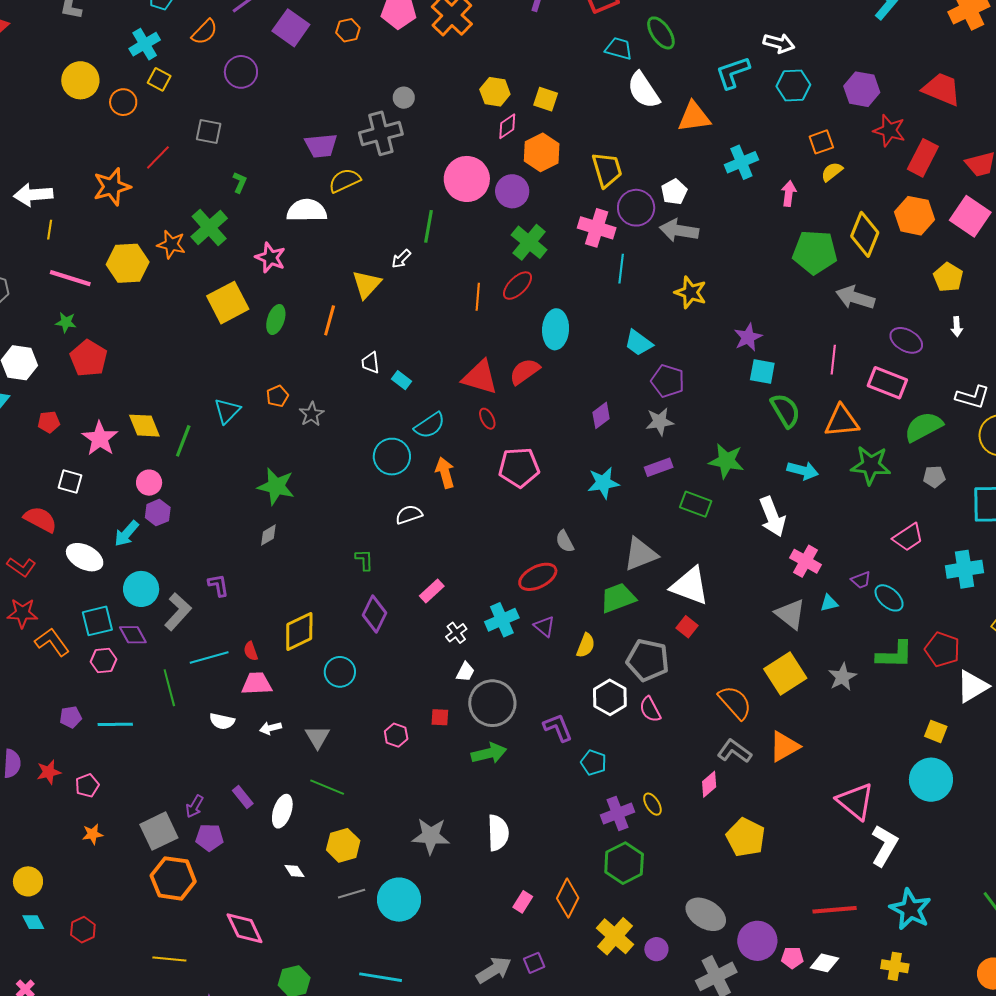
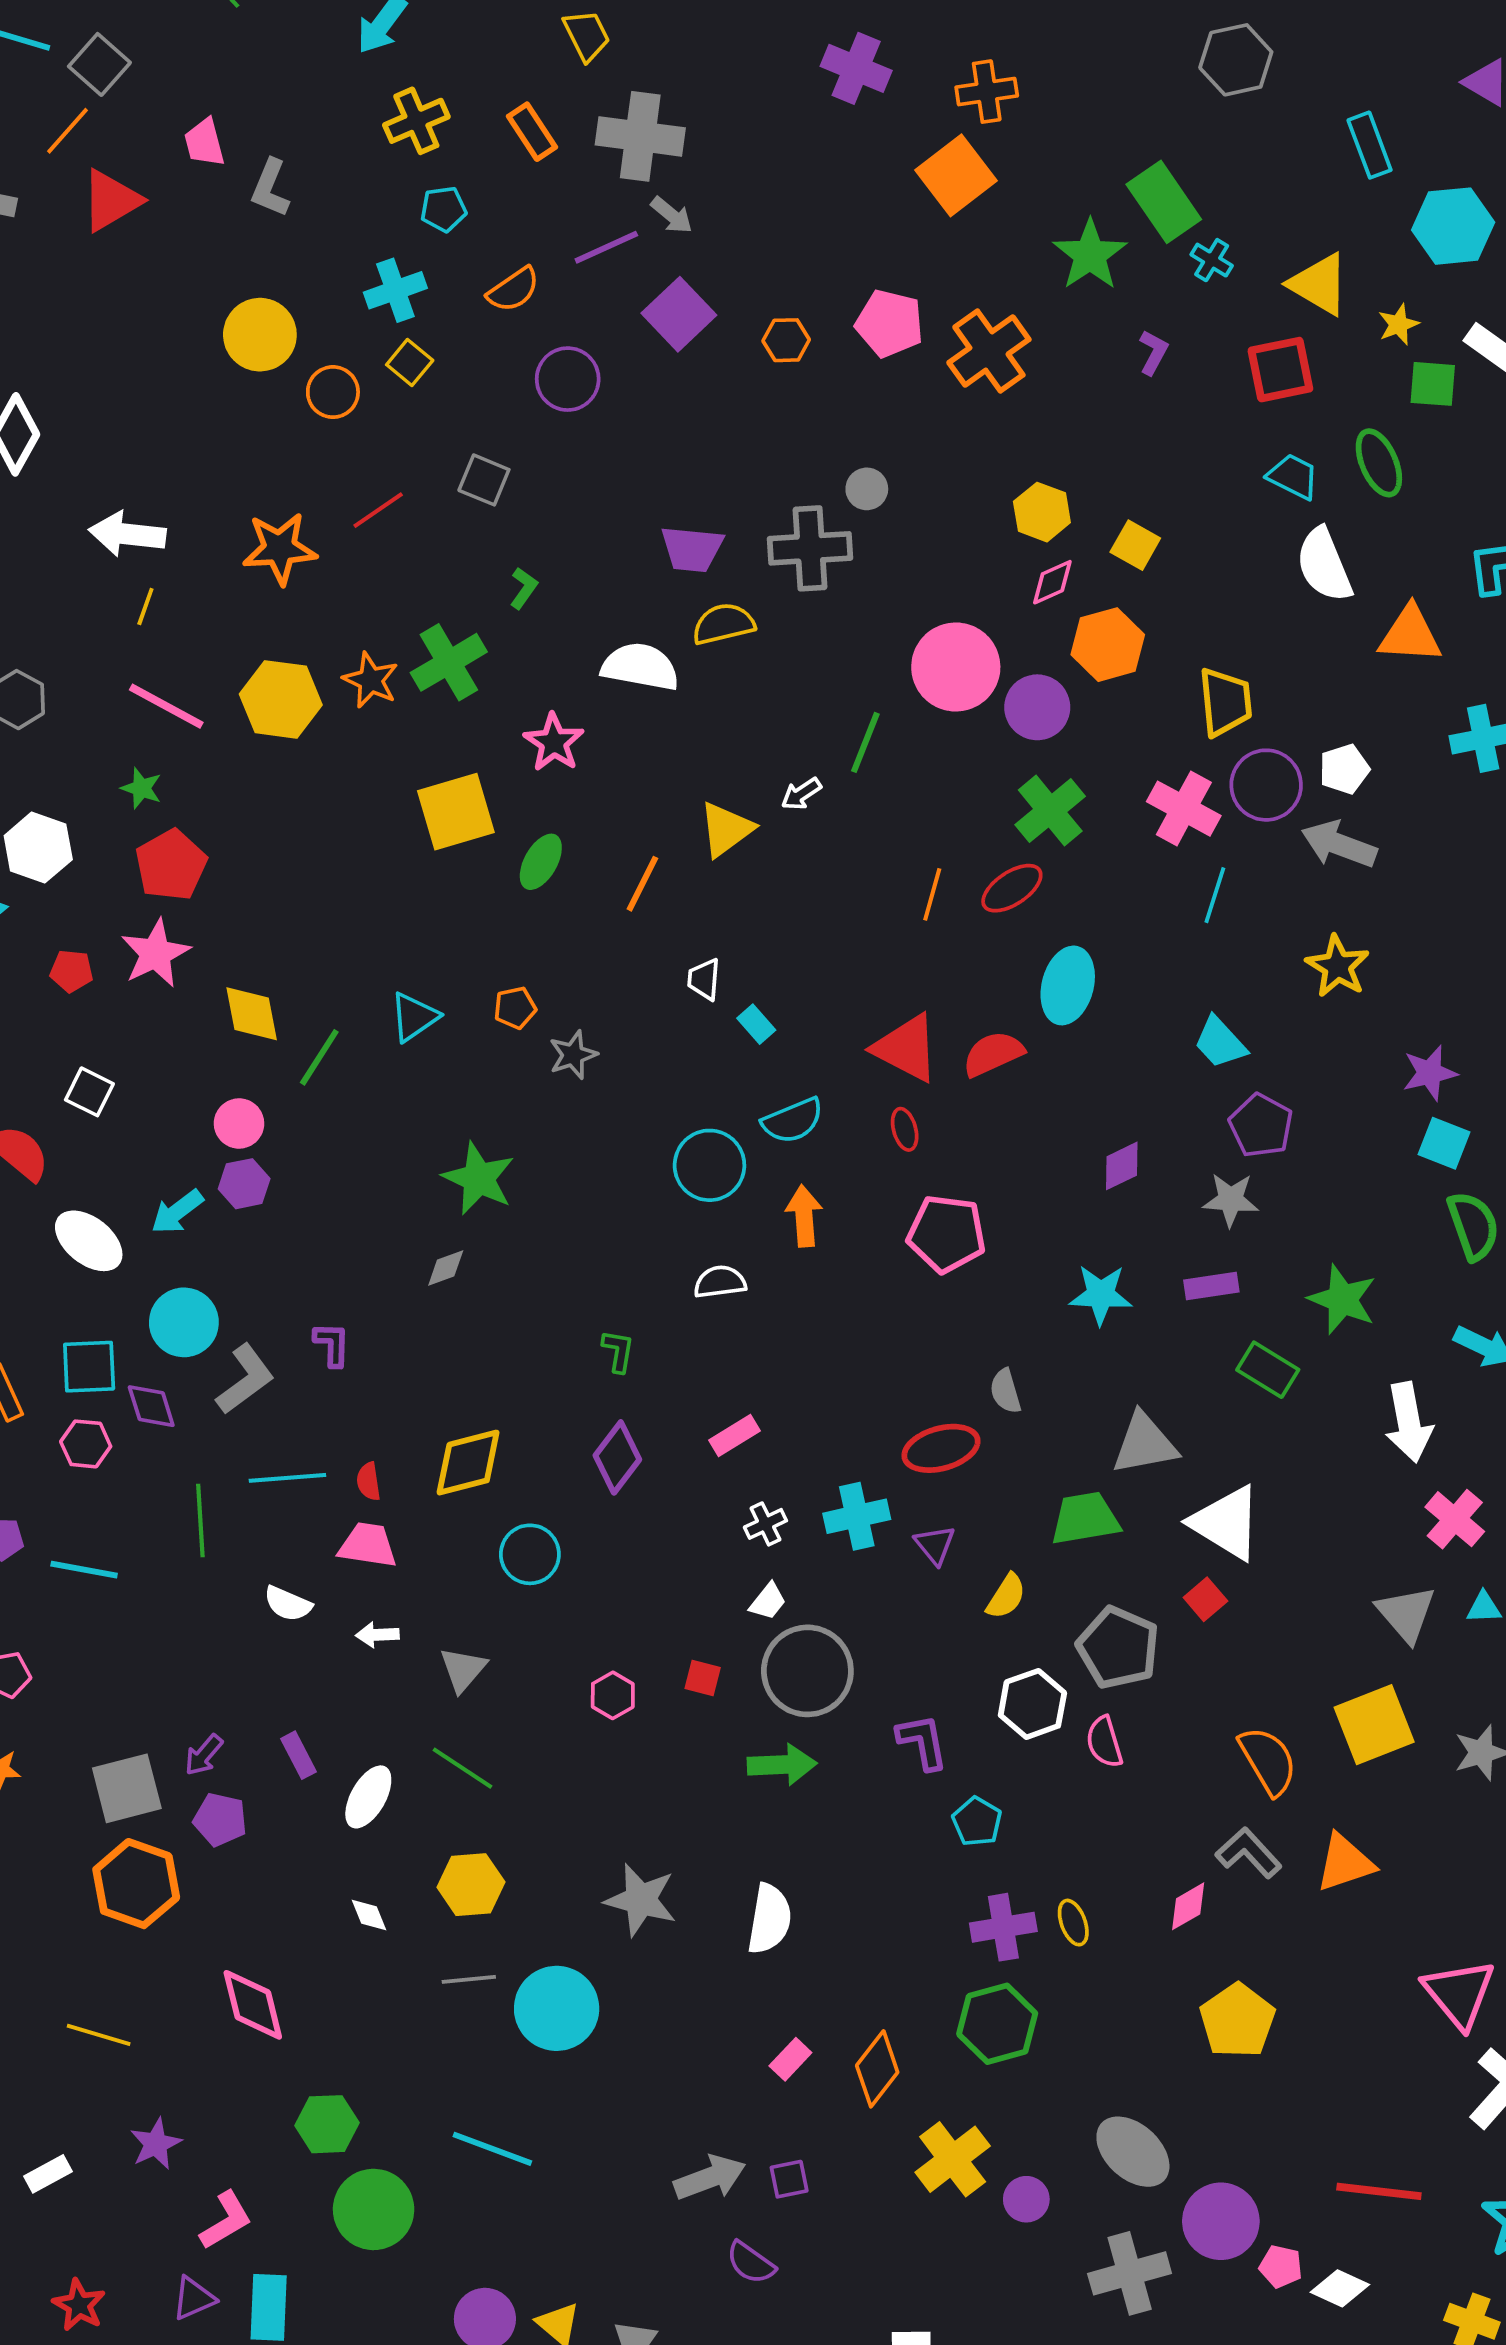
pink star: (100, 438) -> (155, 953), moved

